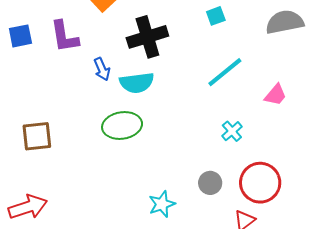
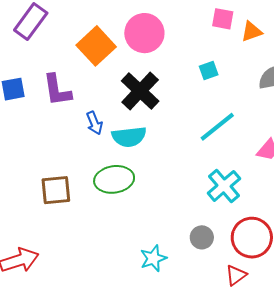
black cross: (147, 37) -> (140, 91), turned -30
cyan cross: (232, 131) -> (224, 186), size x1.6
brown square: (37, 136) -> (56, 190), moved

